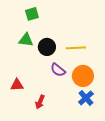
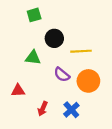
green triangle: (26, 40) -> (33, 58), moved
black circle: (47, 47) -> (54, 38), moved
blue cross: (86, 98) -> (71, 110), moved

